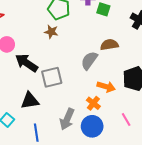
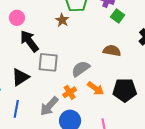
gray semicircle: (89, 60) -> (81, 69), moved
black triangle: (30, 101) -> (20, 77), turned -42
orange cross: (93, 103) -> (70, 92), moved

